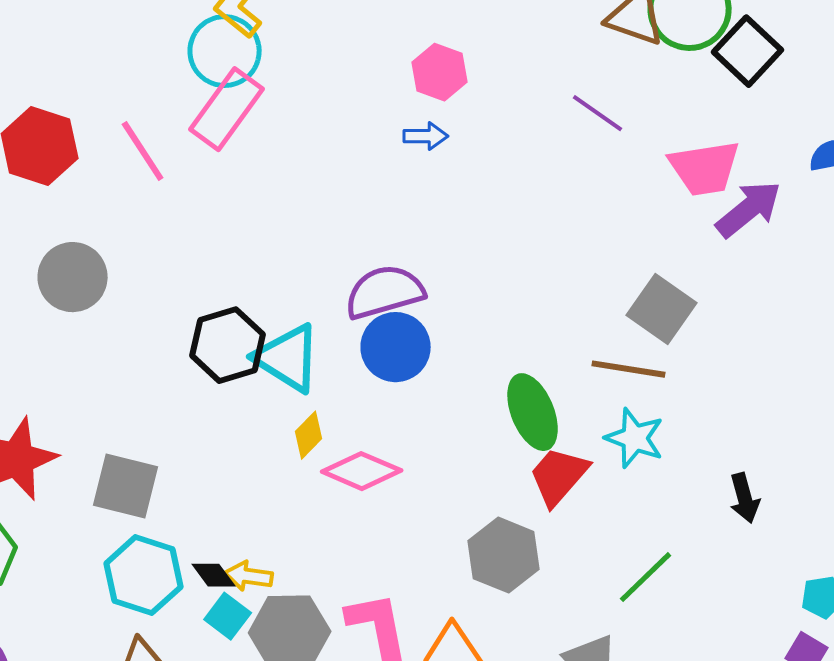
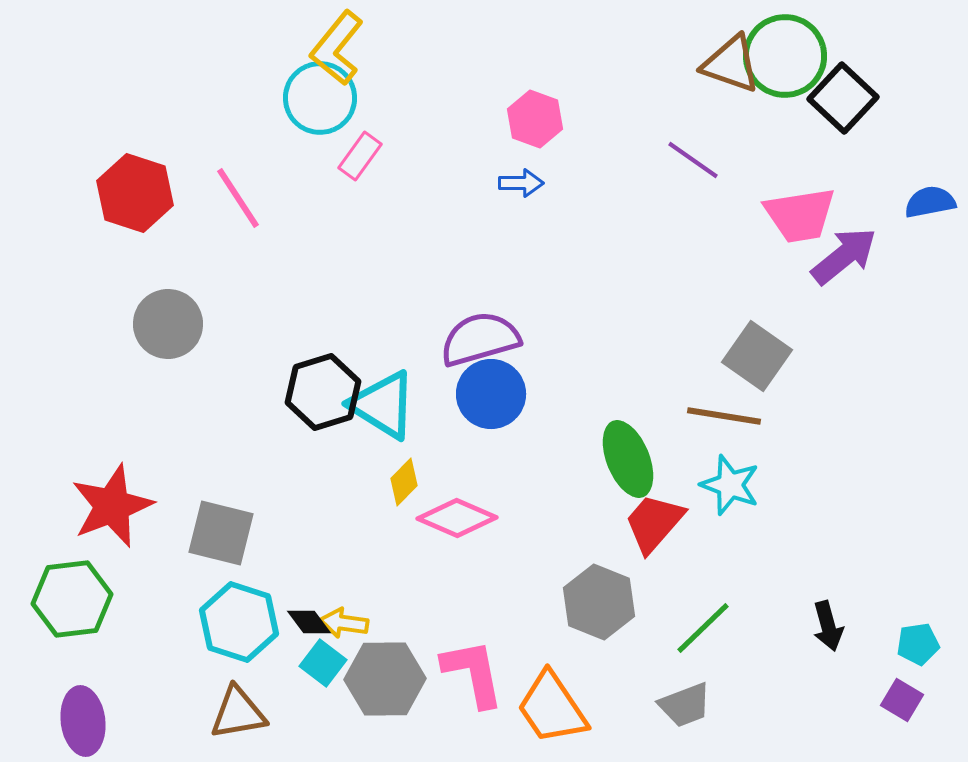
pink rectangle: (227, 109) -> (360, 156), moved, size x0.6
black arrow: (745, 498) -> (828, 626), moved
green line: (646, 577) -> (703, 628), moved

